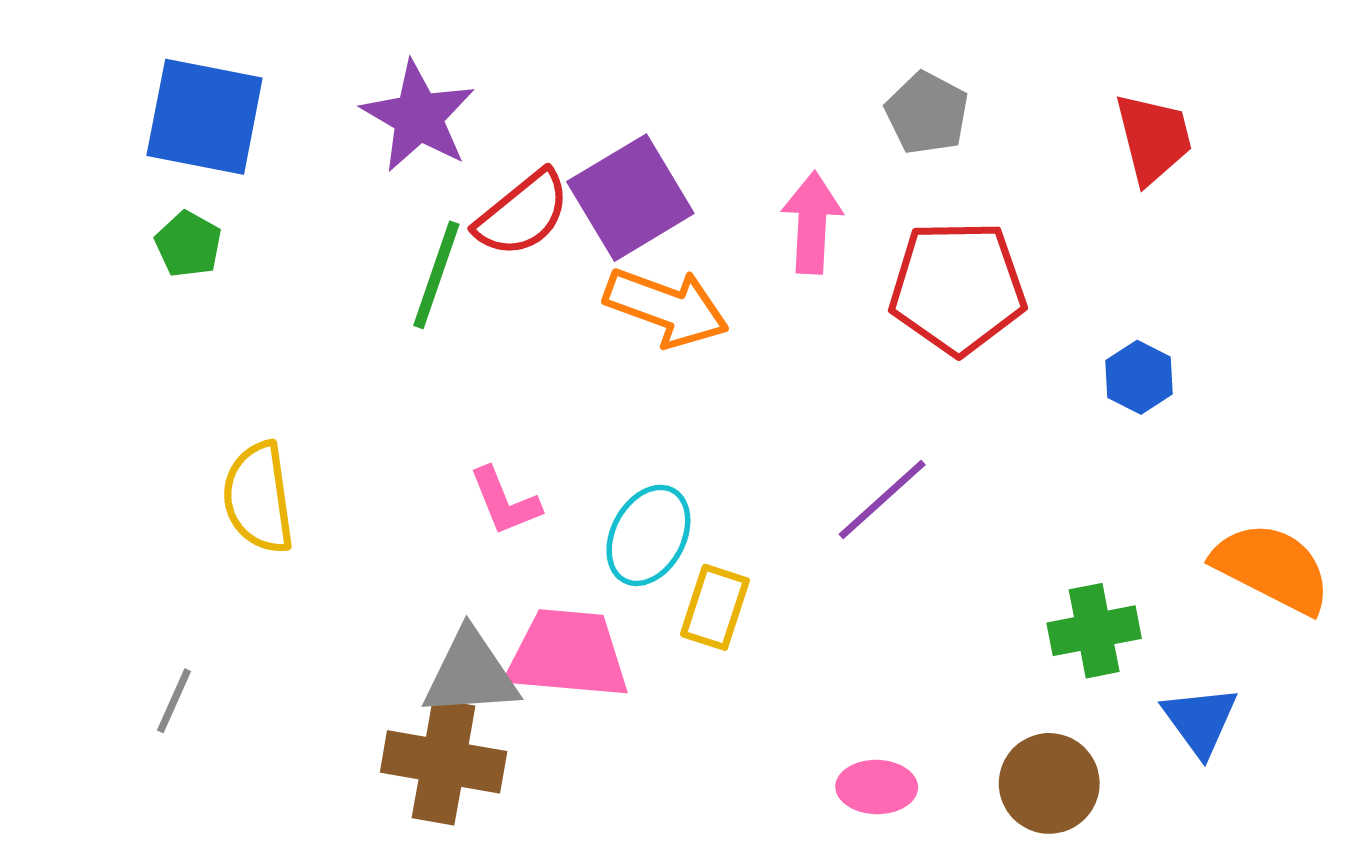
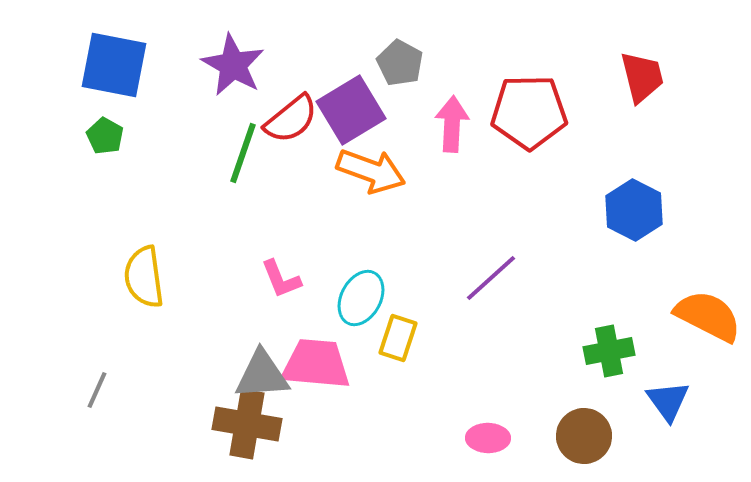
gray pentagon: (927, 113) -> (400, 63), moved
red pentagon: (958, 287) -> (529, 112), moved
blue hexagon: (1139, 377) -> (634, 210), size x1.5

